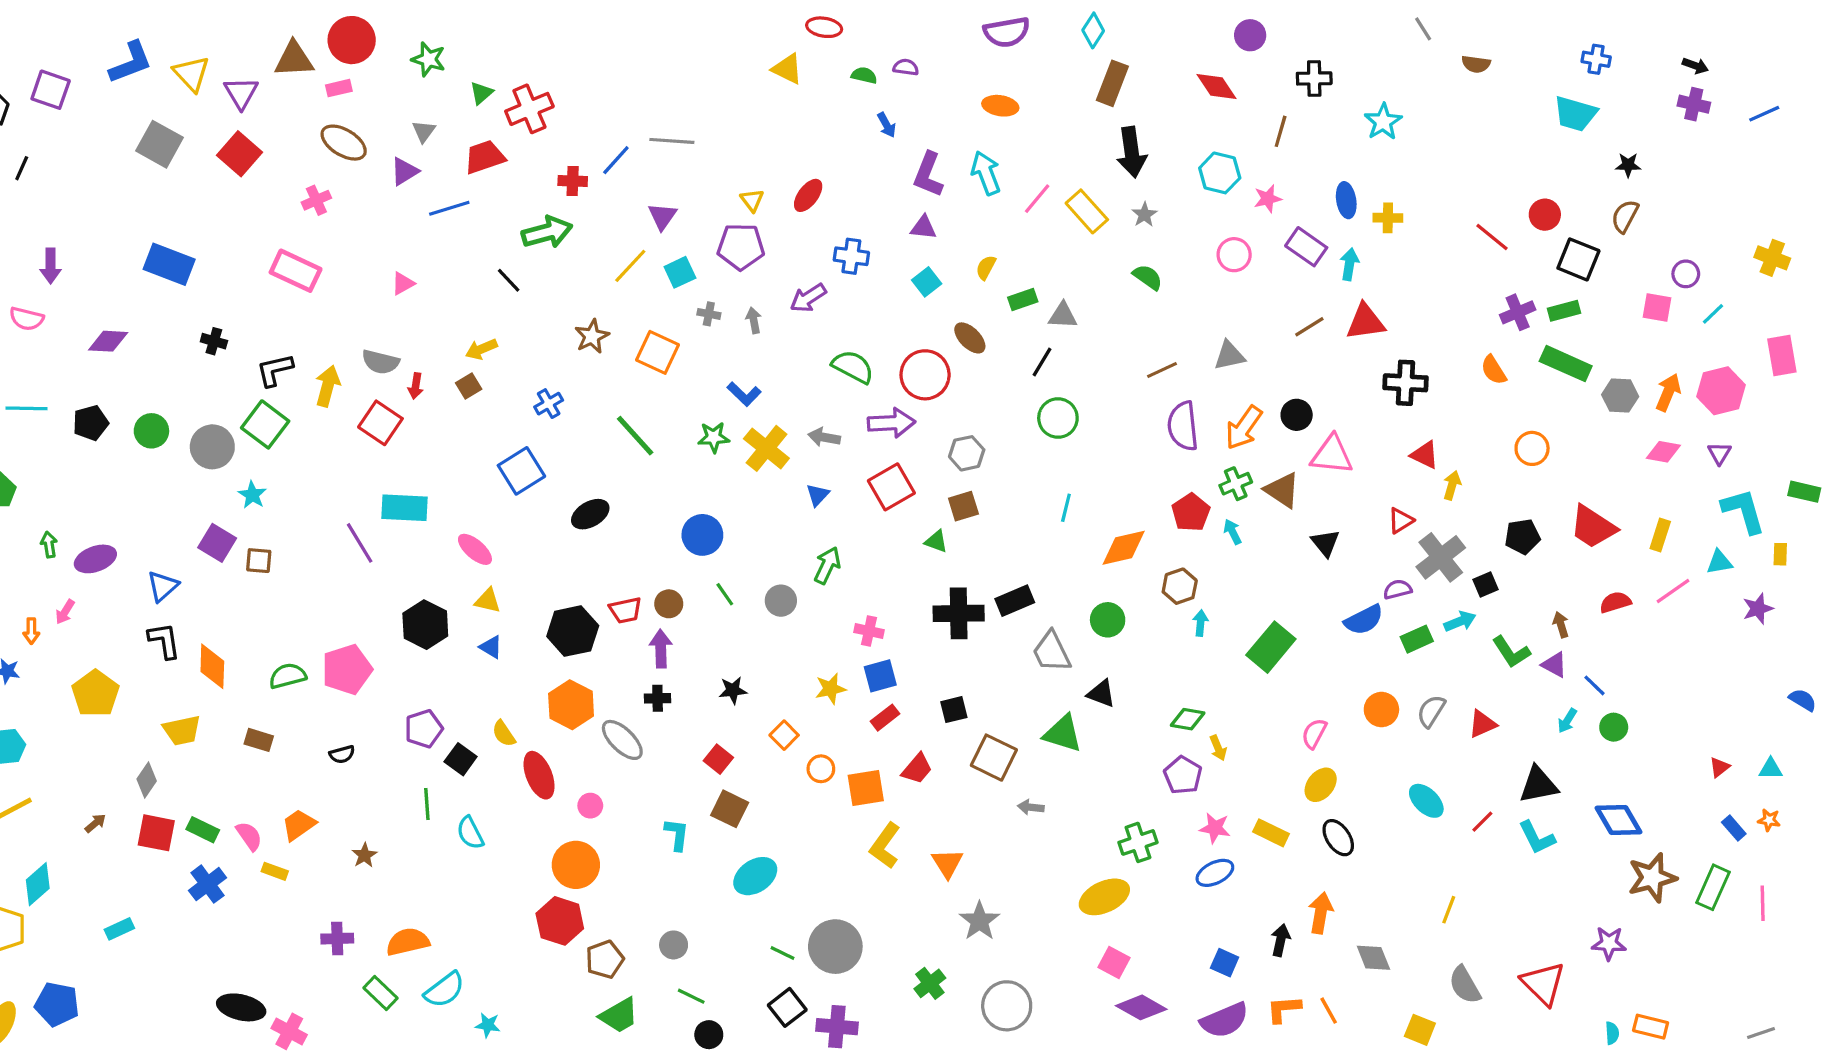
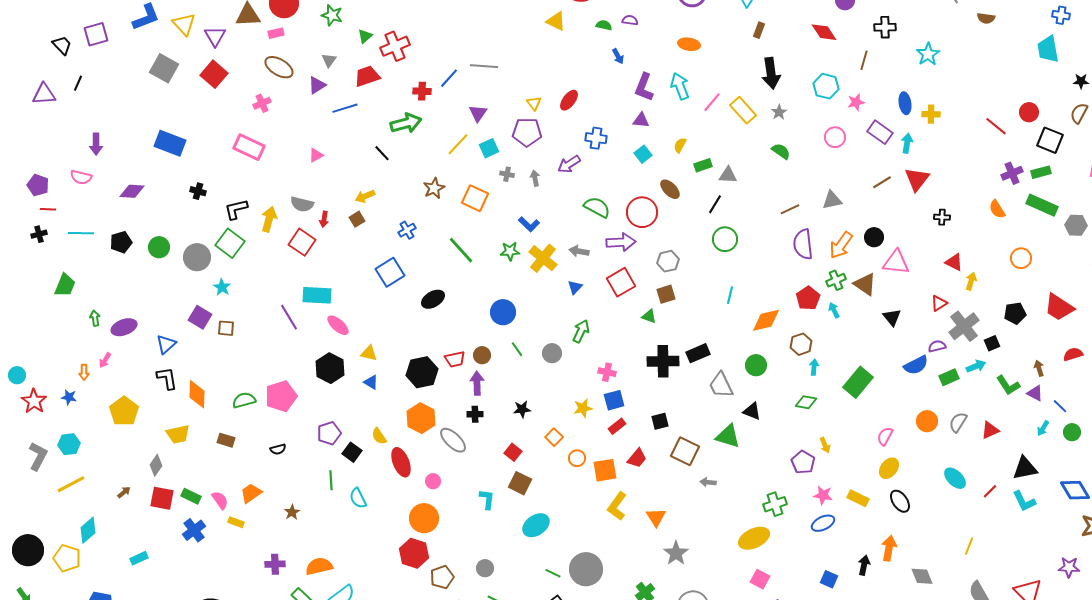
brown rectangle: (1112, 83) -> (759, 30), size x0.6
purple square: (51, 90) -> (96, 34), turned -35
cyan trapezoid: (1575, 114) -> (1048, 49), turned 64
red triangle: (1365, 322) -> (917, 179), turned -44
black cross: (1405, 383) -> (942, 217), size x0.6
pink ellipse: (475, 549) -> (338, 325), moved
green diamond: (1188, 719) -> (806, 402), moved

